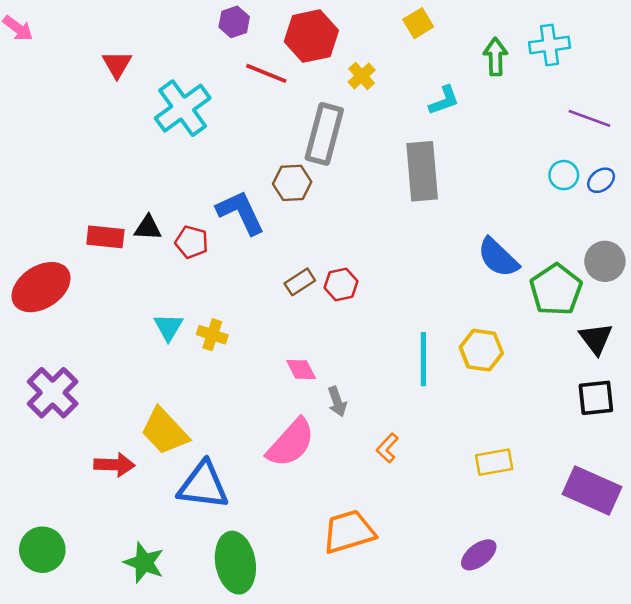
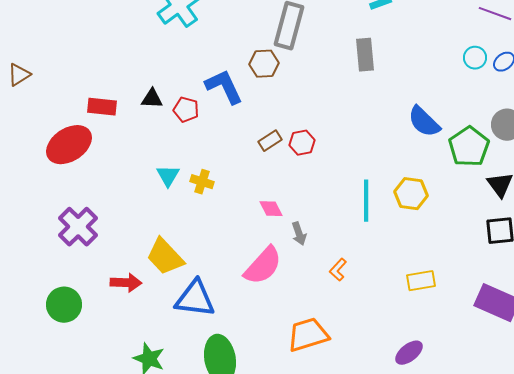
gray rectangle: (422, 171) -> (365, 55), size x0.7
red rectangle: (105, 237) -> (102, 107), moved
green circle: (42, 550) -> (64, 305), moved

